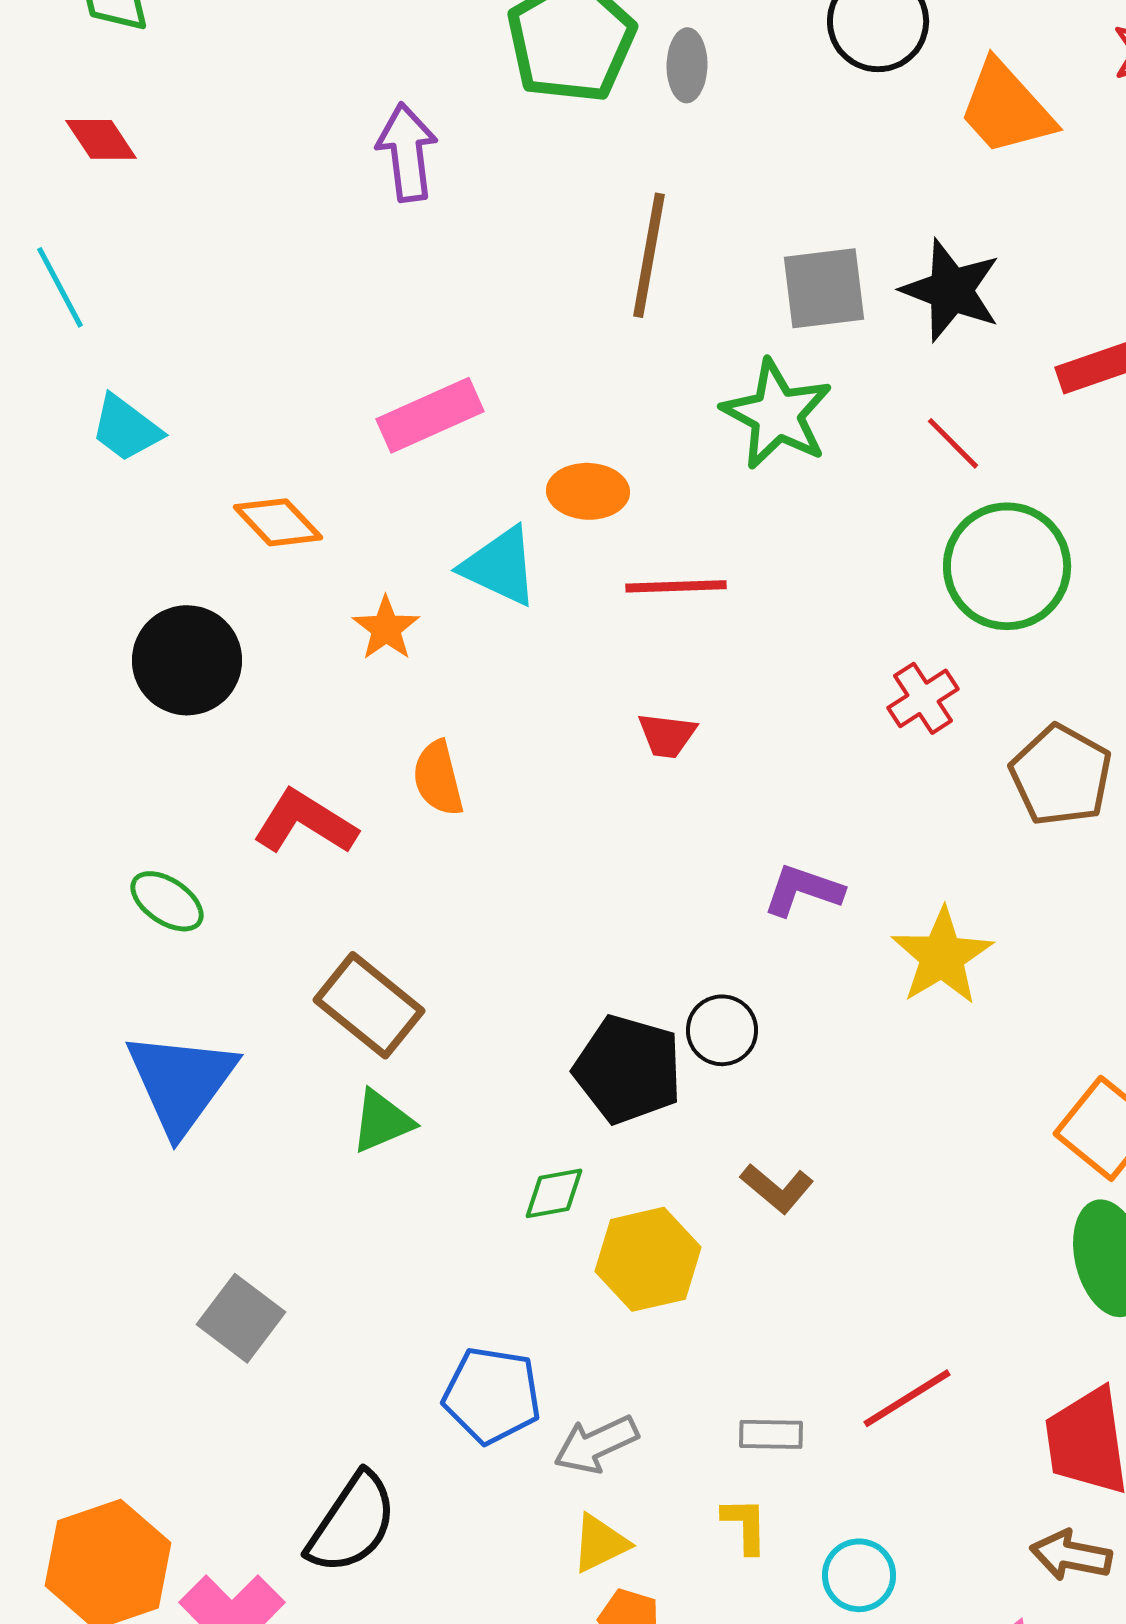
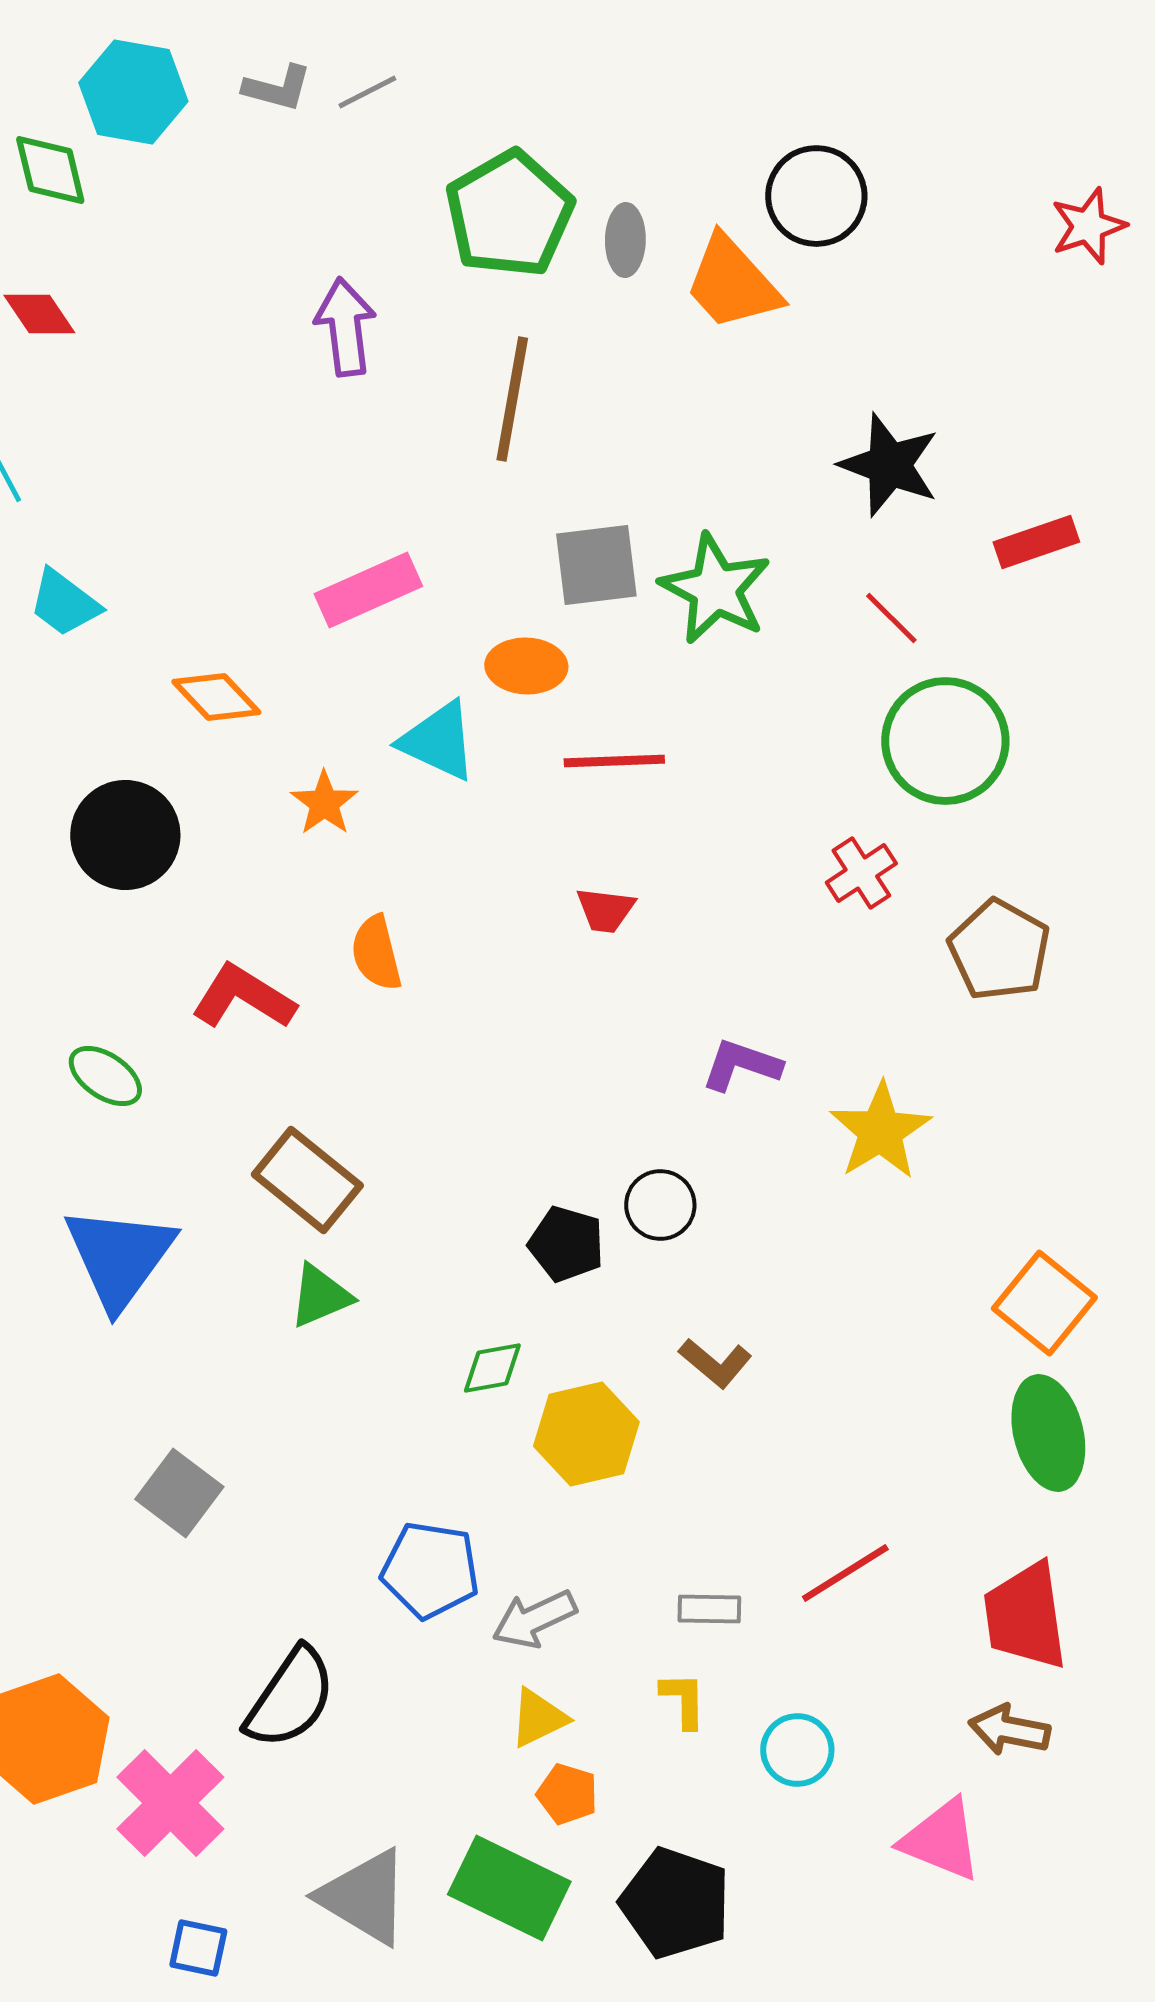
orange trapezoid: (1006, 108) -> (732, 283), moved
brown line: (649, 255) -> (512, 399), moved
gray square: (824, 288) -> (596, 565), moved
black pentagon: (628, 1069) -> (566, 1244), size x0.7

